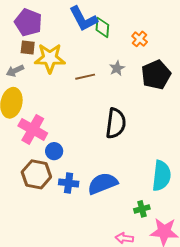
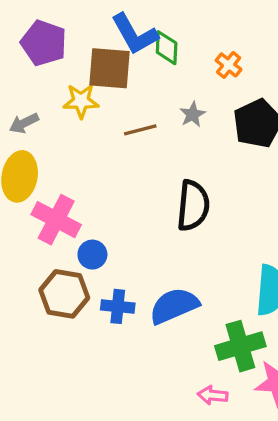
brown square: (28, 48) -> (109, 68), moved, size x1.8
yellow star: (50, 58) -> (81, 101), size x0.7
green cross: (142, 209) -> (240, 346), size x1.8

